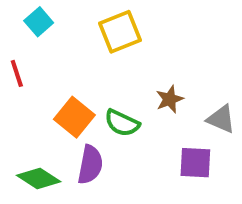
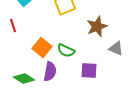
brown star: (170, 99) -> (97, 26), moved, size x1.5
purple square: (195, 163) -> (89, 70), moved

